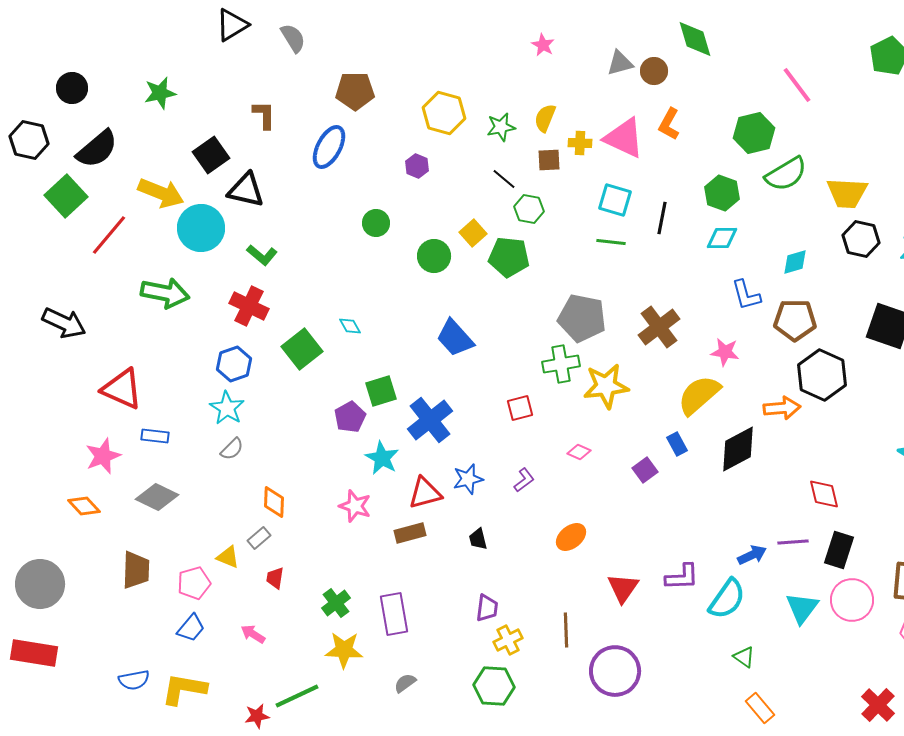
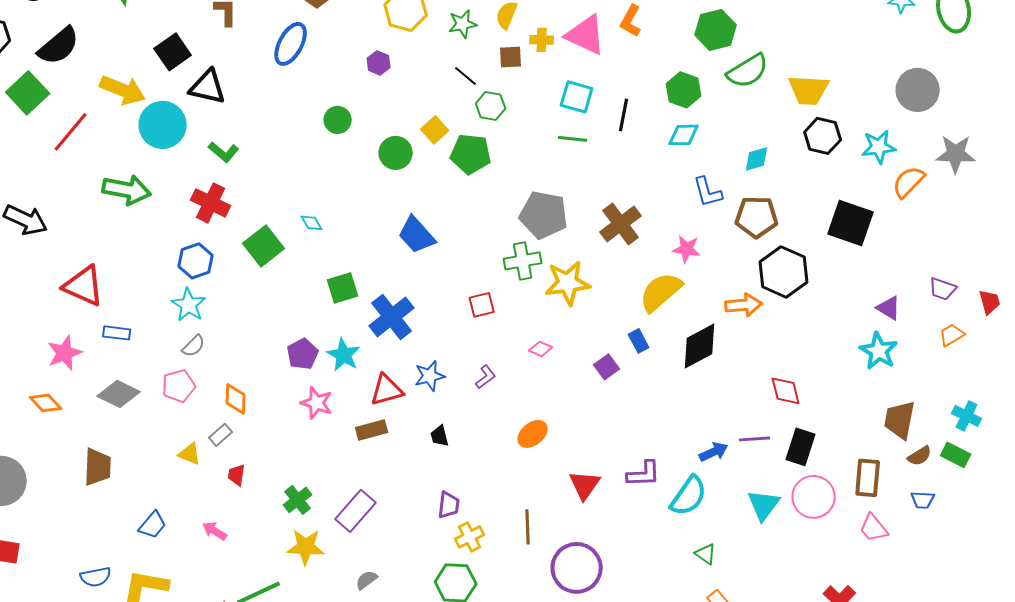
purple pentagon: (350, 417) -> (303, 354), moved
pink pentagon: (194, 583) -> (179, 386), moved
purple rectangle: (394, 614) -> (356, 511), turned 51

